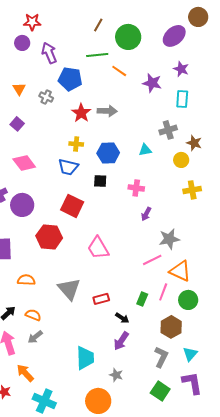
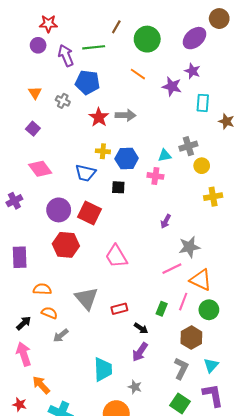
green line: (97, 55) -> (94, 47), moved
purple star: (181, 69) -> (192, 71), moved
gray cross: (168, 130) -> (188, 146), moved
brown star: (194, 143) -> (226, 121), moved
yellow cross: (76, 144) -> (103, 151), moved
pink cross: (136, 188) -> (155, 176), moved
purple circle: (22, 205) -> (59, 210), moved
orange semicircle: (33, 315) -> (49, 313), moved
gray arrow: (35, 337) -> (61, 335), moved

